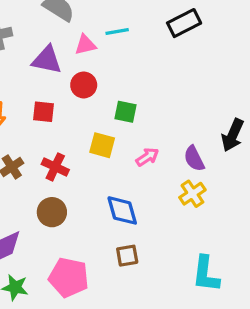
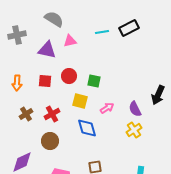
cyan line: (117, 31) -> (102, 32), moved
red circle: (84, 85) -> (69, 76), moved
red cross: (55, 167) -> (52, 114), turned 35
blue diamond: (122, 210) -> (87, 128), moved

